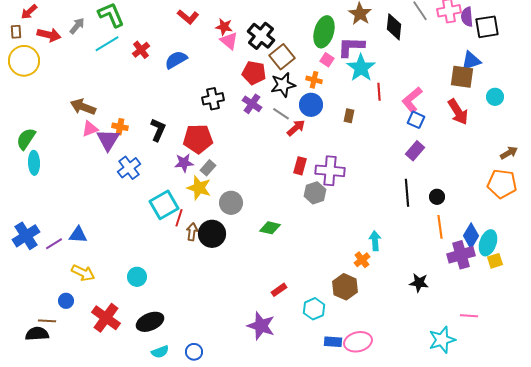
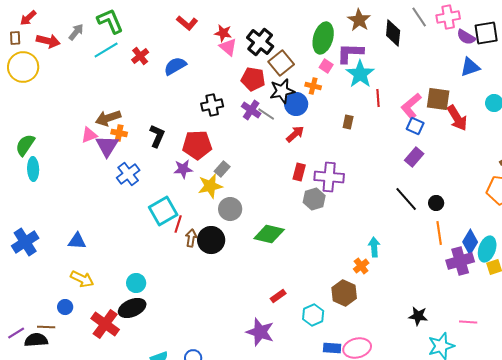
purple semicircle: (467, 17) -> (466, 37), moved, turned -54
brown square: (462, 77) -> (438, 99), moved
blue circle: (311, 105) -> (296, 104), moved
brown arrow: (83, 107) -> (108, 118), moved, turned -40
gray line: (281, 114) -> (266, 114), moved
gray rectangle: (208, 168) -> (222, 169), moved
yellow star: (199, 188) -> (210, 186), moved, turned -30
black line: (407, 193) -> (406, 199), turned -36
green diamond: (270, 228) -> (269, 234), size x1.4
purple line: (54, 244) -> (16, 333), moved
black star: (419, 283) -> (418, 316), moved
black ellipse: (150, 322) -> (132, 308), moved

